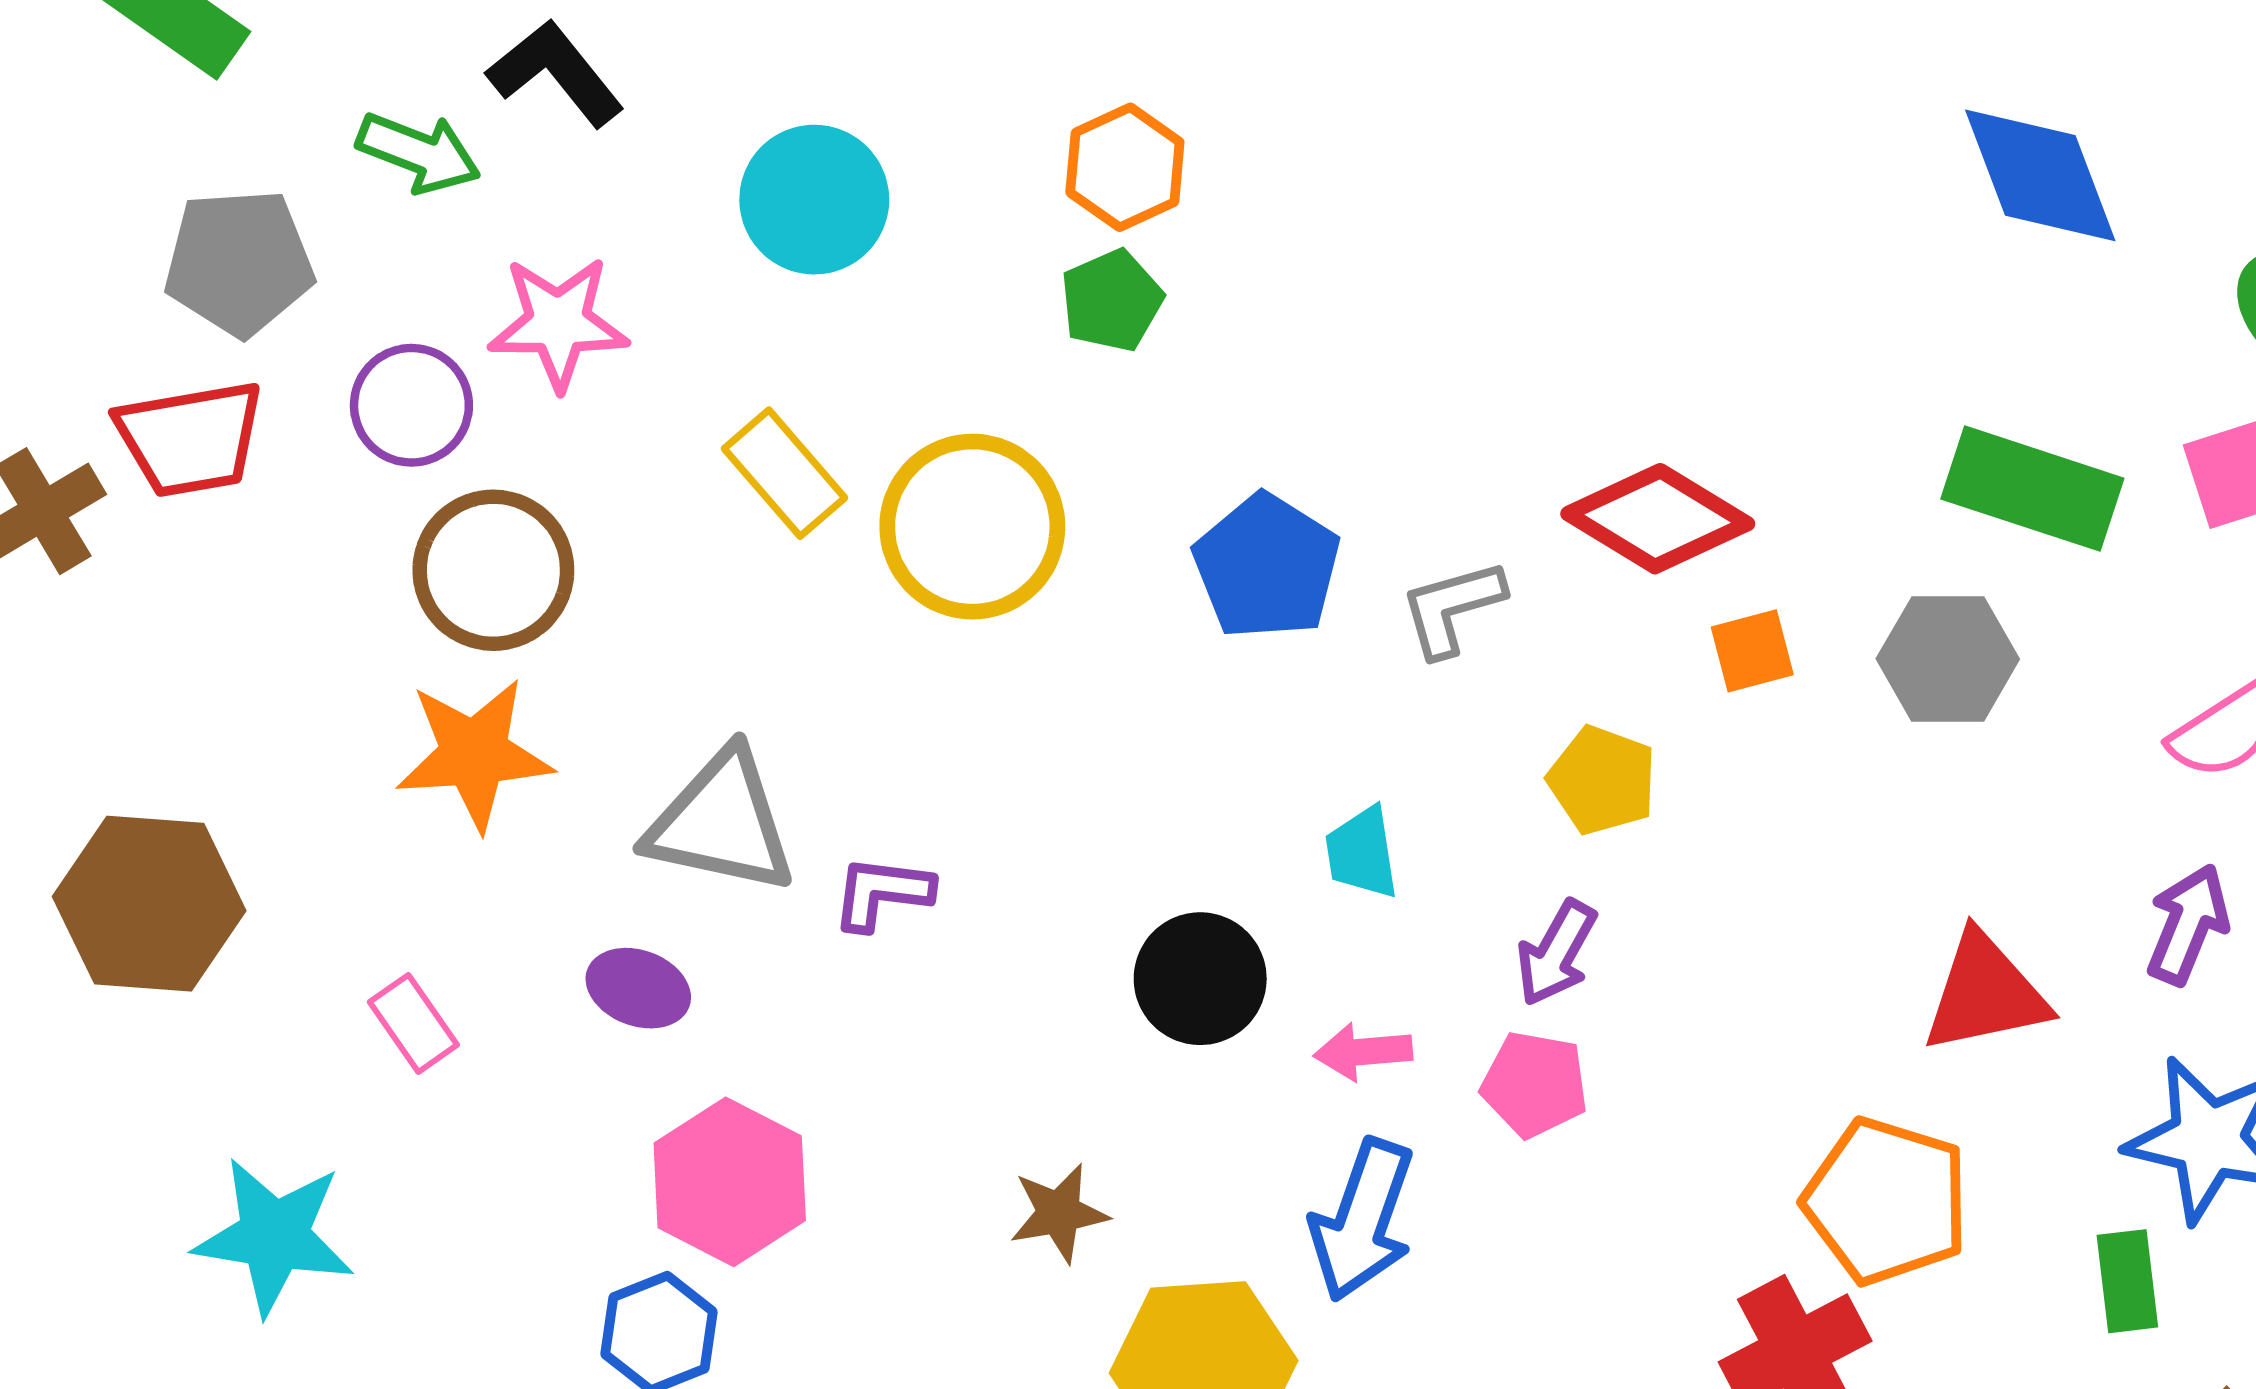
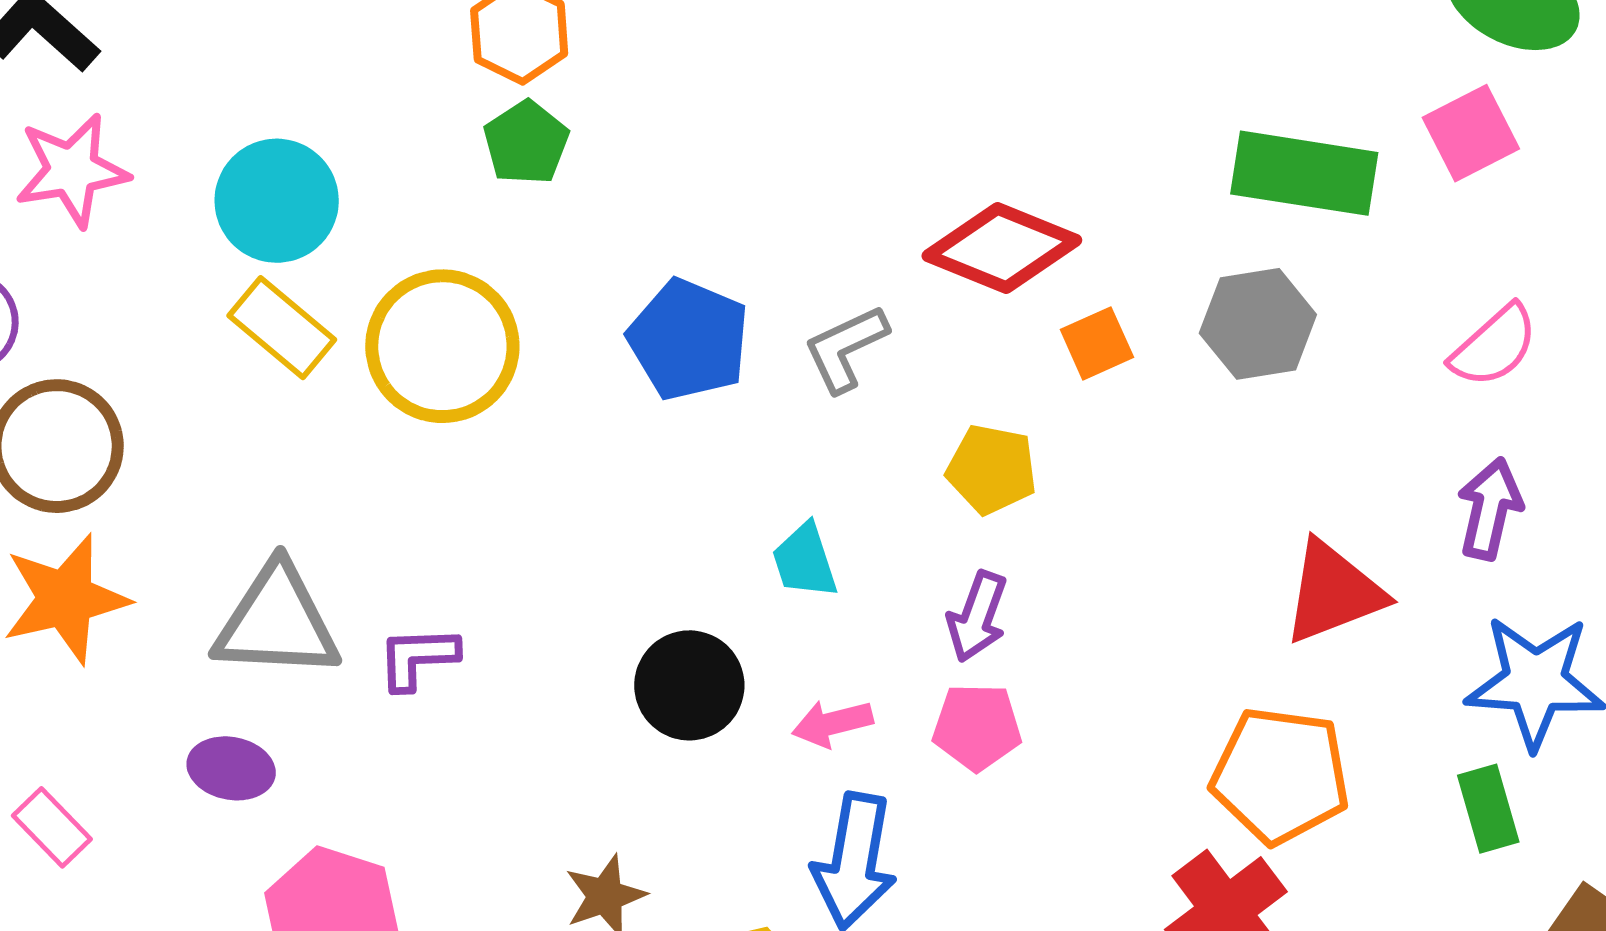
cyan circle: (814, 200) -> (277, 201), moved
pink star: (558, 323) -> (72, 170), moved

